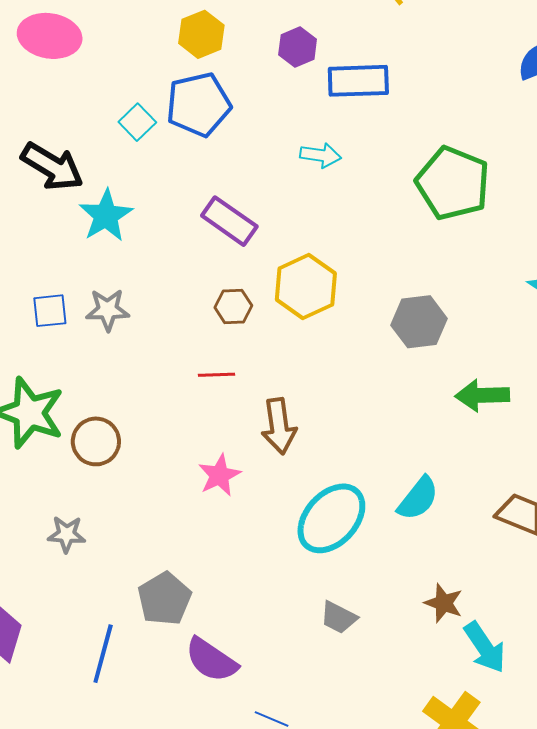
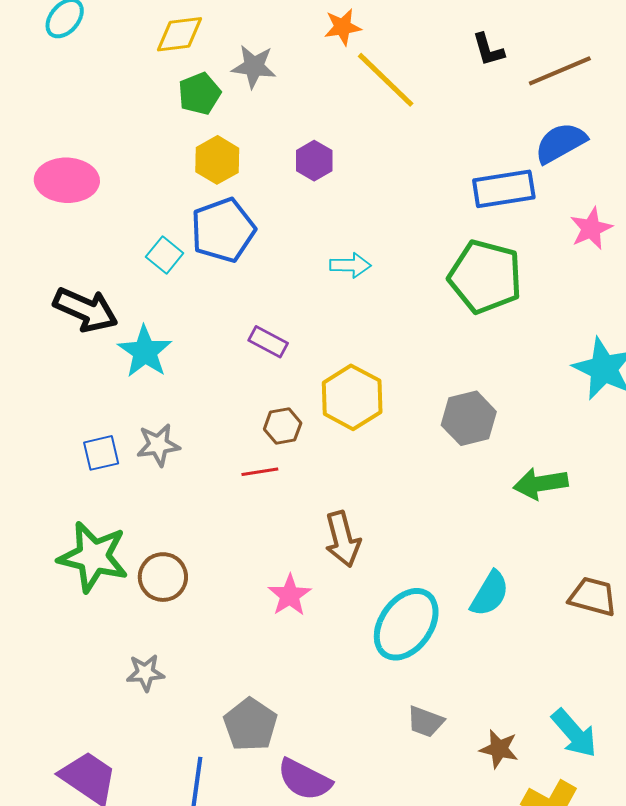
blue rectangle: (358, 81) -> (504, 189), moved
purple rectangle: (229, 221) -> (268, 342), size x0.7
red line: (217, 375) -> (260, 472), moved
brown star: (444, 603) -> (499, 749), moved

